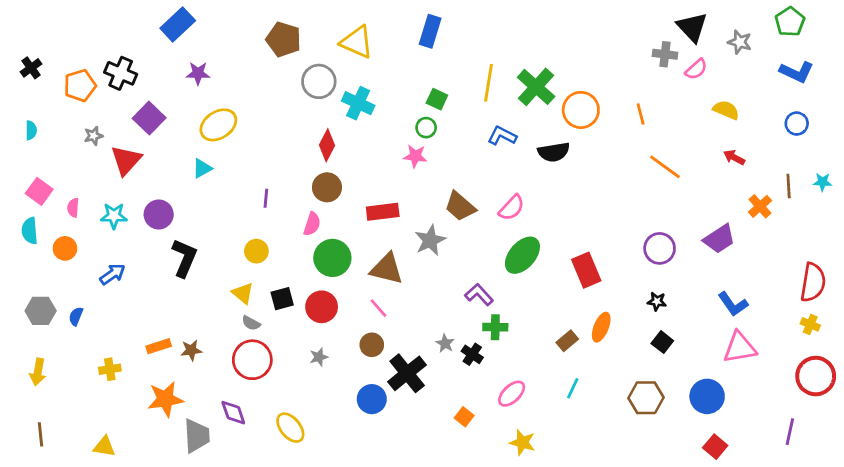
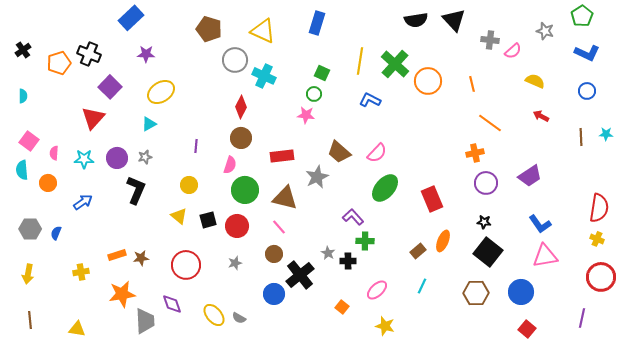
black triangle: (692, 27) -> (454, 20), moved
gray star: (93, 136) -> (145, 157), moved
black semicircle: (554, 152) -> (416, 20), moved
orange cross: (760, 206) -> (475, 153), moved, turned 30
gray semicircle: (251, 323) -> (239, 318), moved
black square: (662, 342) -> (488, 252), size x1.8
black cross: (472, 354) -> (348, 261), turned -35

